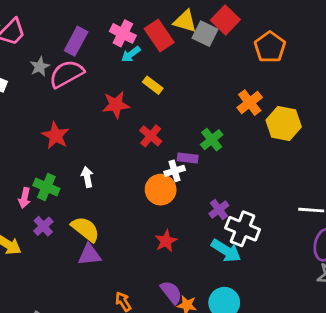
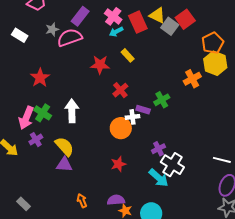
yellow hexagon: (284, 124) -> (215, 63), moved
red star: (56, 136) -> (40, 78), moved
white arrow: (87, 177) -> (72, 111), size x1.6
pink arrow: (24, 198) -> (26, 118), size x1.6
purple semicircle: (171, 292) -> (116, 200), turned -66

